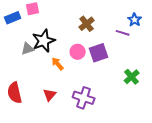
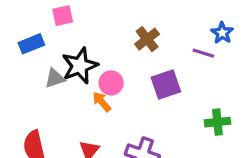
blue rectangle: (13, 18) -> (31, 44), moved
pink circle: (78, 52) -> (111, 83), moved
green cross: (132, 77) -> (217, 122), turned 35

